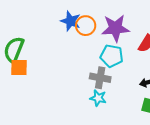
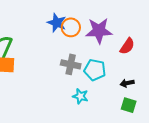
cyan pentagon: (112, 56) -> (95, 70), moved
gray cross: (100, 78) -> (71, 64), moved

